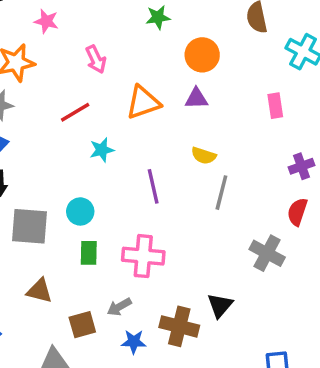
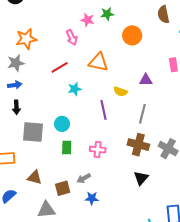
pink star: (46, 21) -> (87, 20), moved
purple triangle: (196, 98) -> (146, 80), moved
orange triangle: (143, 102) -> (98, 62), turned 30
yellow semicircle: (204, 156) -> (121, 92), moved
pink cross: (143, 256) -> (98, 150), size x0.7
brown triangle: (39, 291) -> (35, 177), moved
brown cross: (179, 326) -> (138, 145), moved

